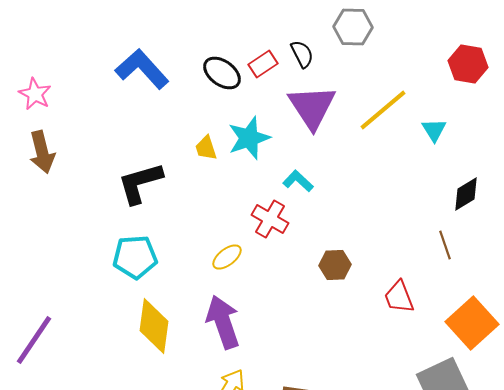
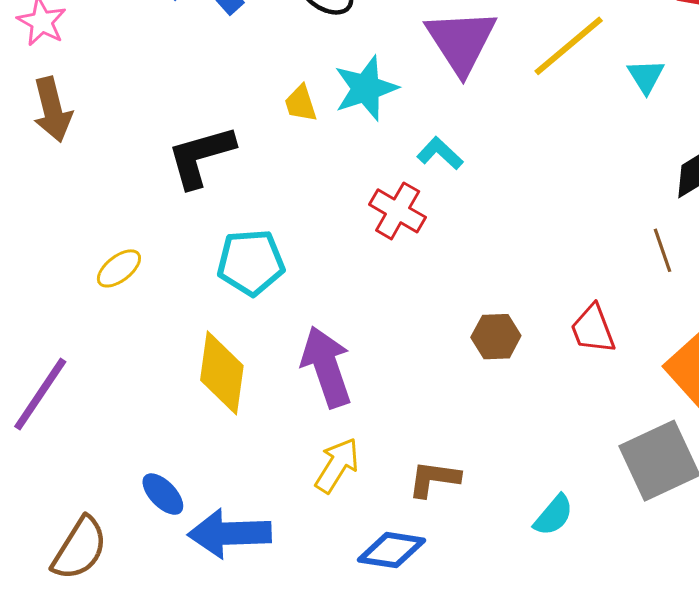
cyan pentagon: (135, 257) -> (251, 262), moved
yellow ellipse: (227, 257) -> (119, 268), moved
brown hexagon: (335, 265) -> (496, 337), moved

